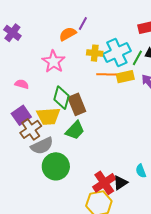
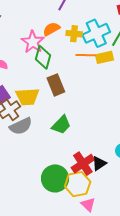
orange semicircle: (68, 34) -> (51, 29), moved
green diamond: (61, 98) -> (43, 57), moved
green trapezoid: (75, 130) -> (61, 125), moved
green circle: (56, 166) -> (55, 178), moved

